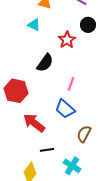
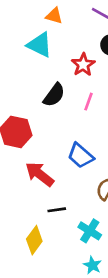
cyan triangle: (34, 25) -> (40, 45), size x1.5
pink line: (71, 84) -> (88, 102), moved

